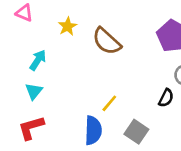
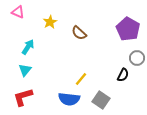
brown semicircle: (107, 41) -> (79, 33), size x0.7
blue semicircle: (93, 130) -> (69, 99), turned 95

